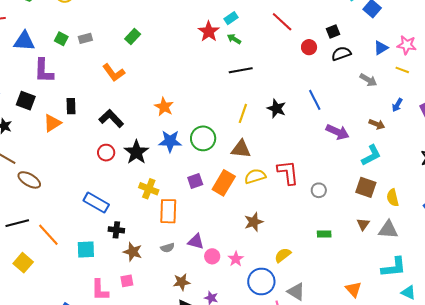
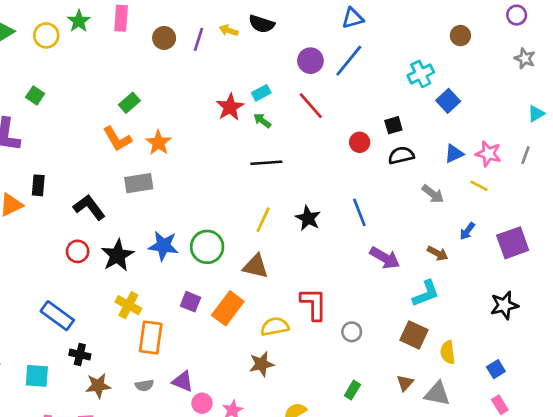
red line: (282, 22) -> (311, 106), moved
gray rectangle: (85, 38) -> (139, 183), moved, size x1.5
orange L-shape: (114, 73) -> (117, 139), moved
orange star: (164, 107) -> (158, 143), moved
yellow semicircle: (255, 176) -> (275, 327), moved
purple square: (195, 181) -> (191, 302), turned 35
green rectangle: (324, 234) -> (352, 390), turned -64
brown star: (133, 252) -> (98, 386), turned -30

